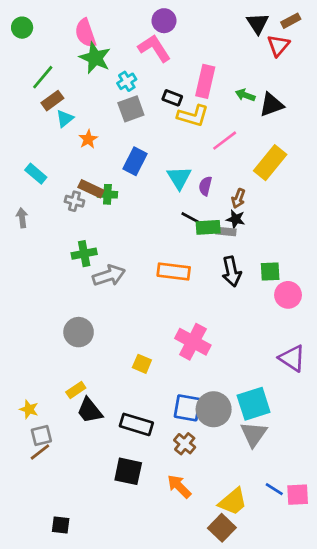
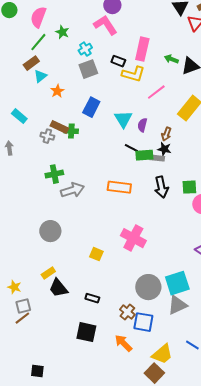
pink semicircle: (85, 33) -> (38, 17), moved, turned 40
green star: (95, 58) -> (62, 32), size x0.6
green line: (43, 77) -> (38, 42), moved
blue square: (187, 408) -> (143, 322), moved
black rectangle: (136, 424) -> (92, 298), size x0.6
gray triangle: (254, 434) -> (177, 305), turned 30

